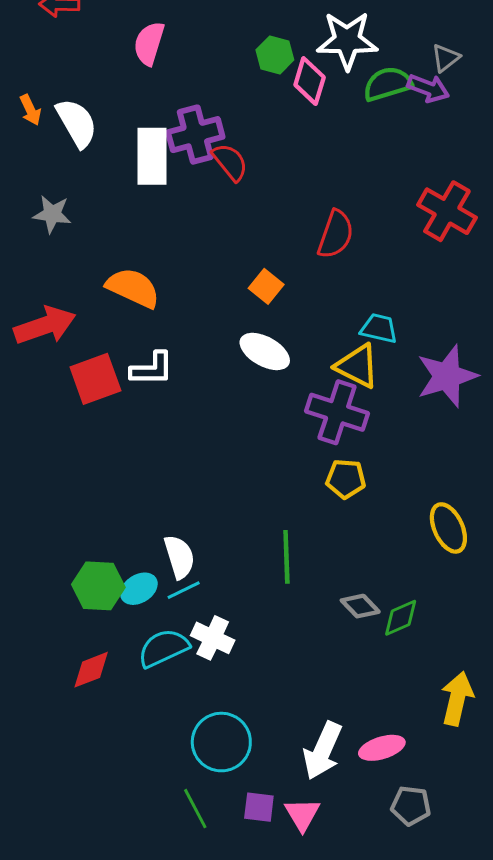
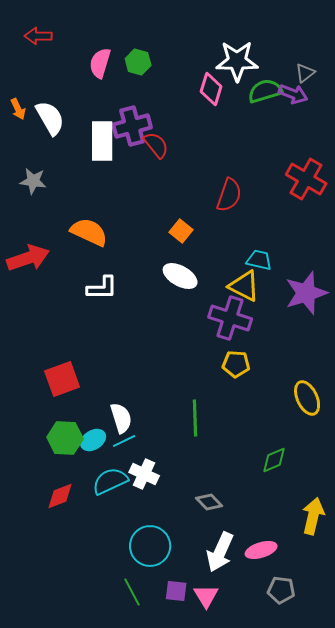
green hexagon: (275, 55) -> (138, 62), moved
red square: (95, 379) -> (62, 379), moved
gray diamond: (360, 606) -> (209, 502), moved

